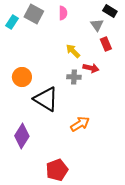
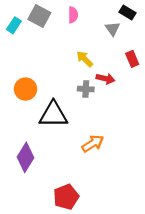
red rectangle: (106, 44) -> (132, 59), moved
black triangle: (46, 99) -> (53, 115), turned -32

